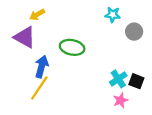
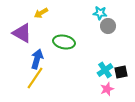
yellow arrow: (37, 15) -> (41, 13), moved
gray circle: (134, 32) -> (108, 26), moved
black square: (136, 81) -> (121, 72), turned -32

